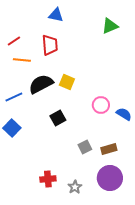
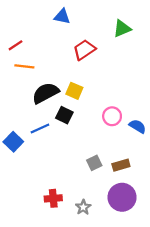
red trapezoid: (50, 45) -> (84, 50), moved, turned -120
blue line: (14, 97) -> (40, 128), moved
black square: (58, 118) -> (64, 115), moved, turned -35

